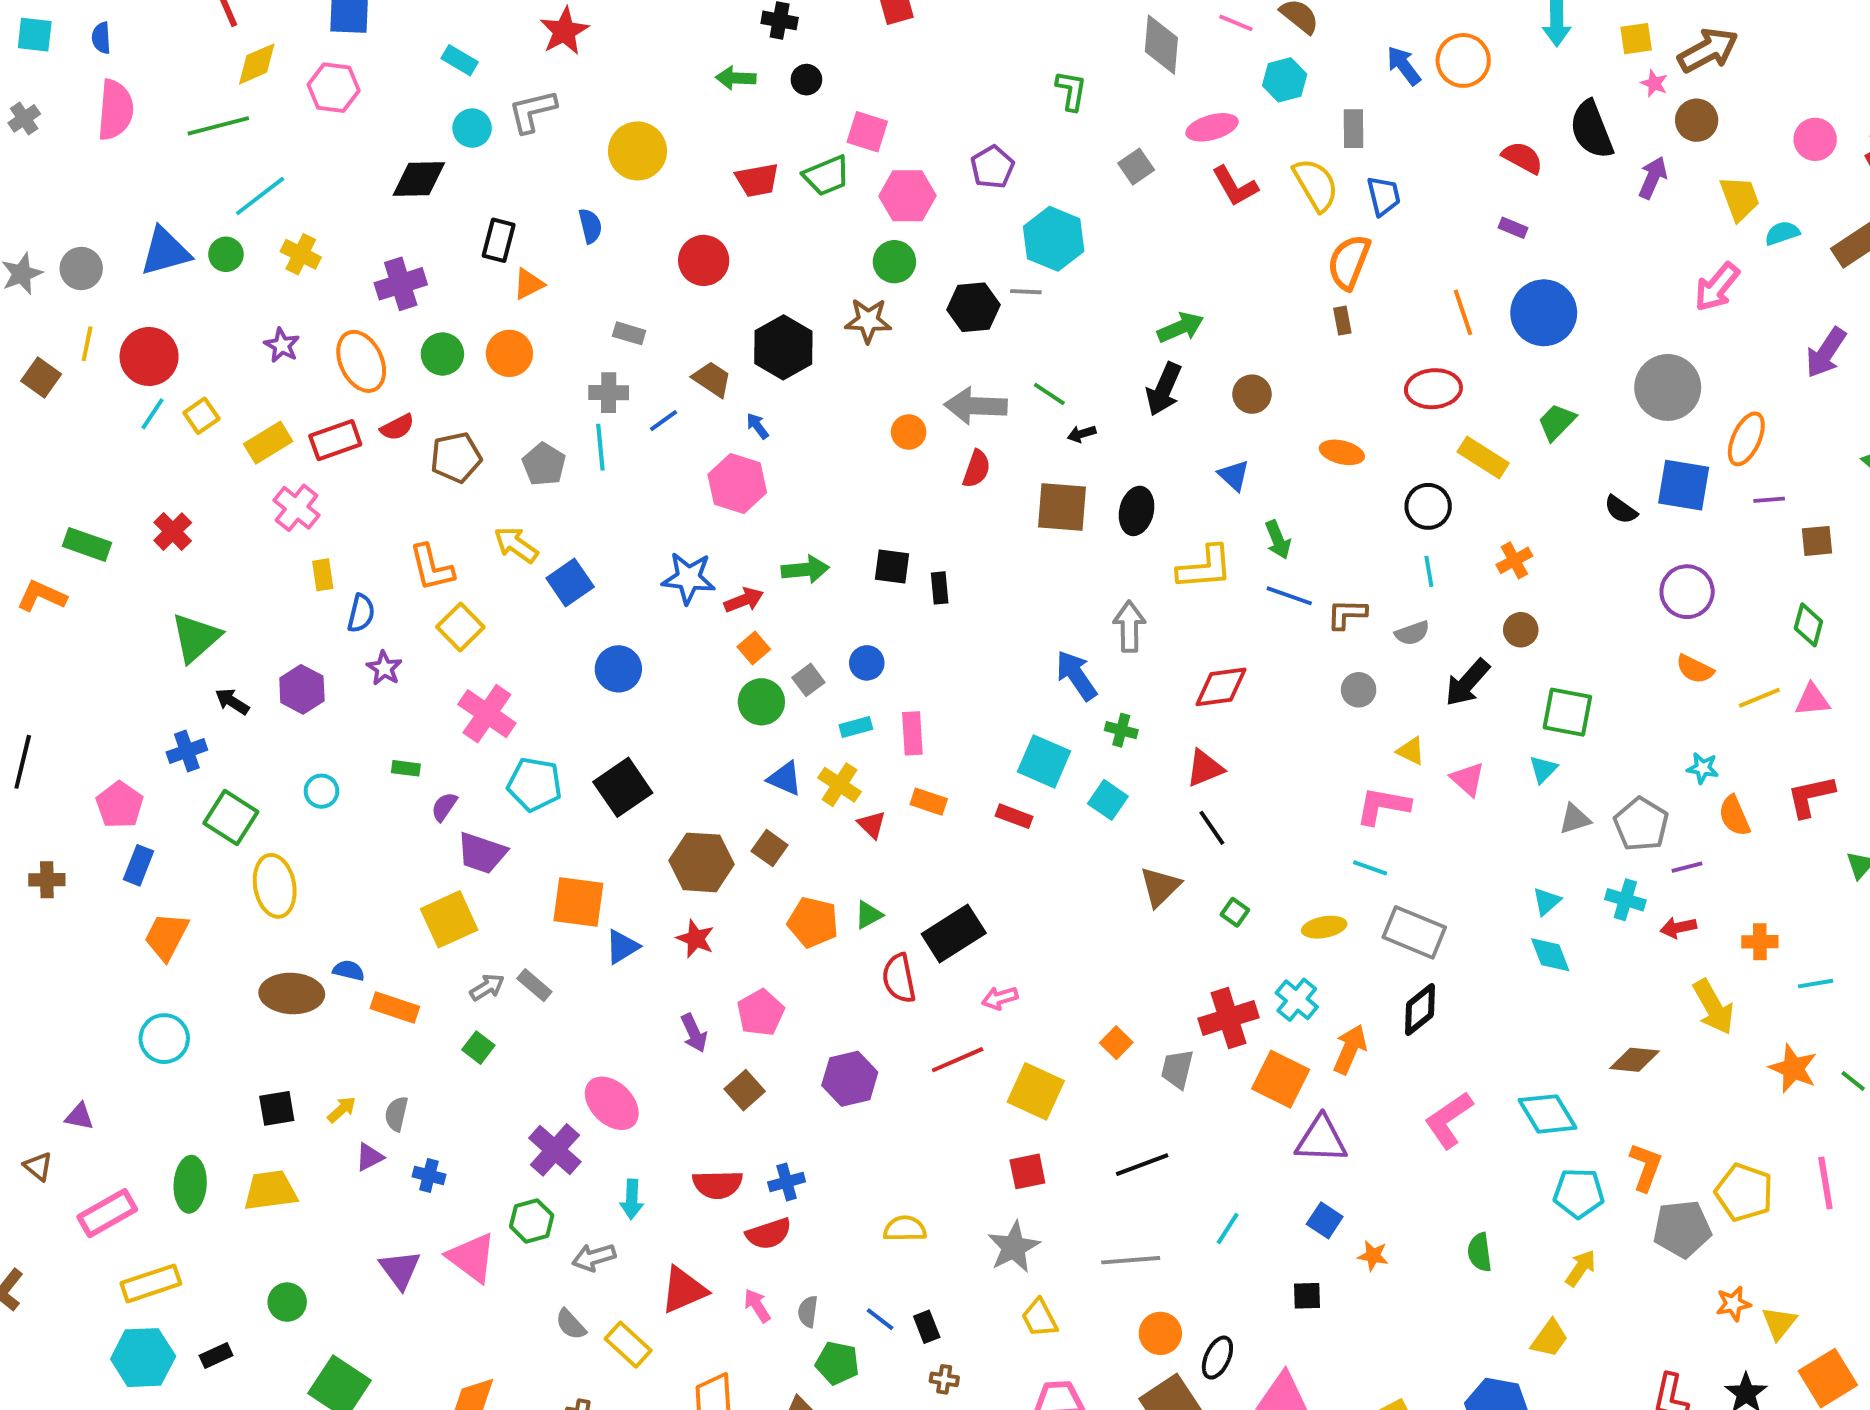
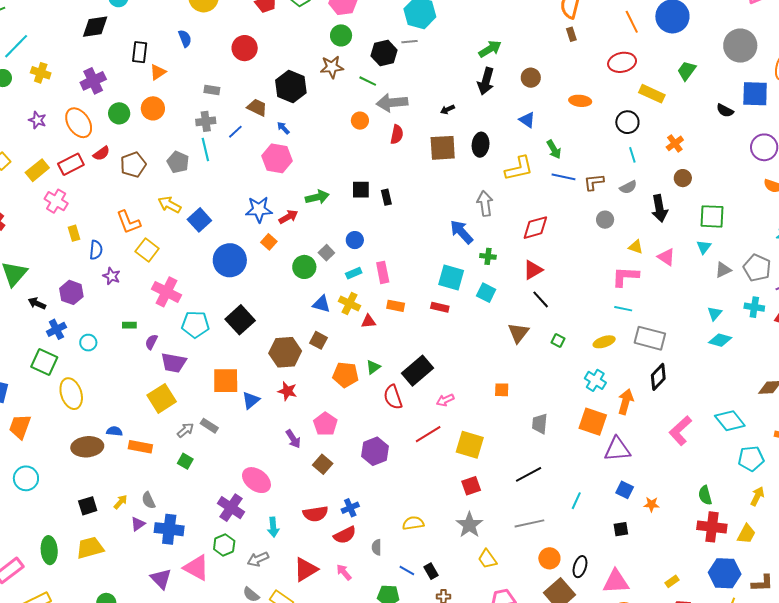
green line: (1049, 394) -> (368, 81), moved
orange square: (754, 648) -> (269, 242), moved
blue circle: (618, 669) -> (230, 260), size x1.4
black arrow: (1467, 683) -> (660, 208), turned -44
blue cross: (187, 751) -> (56, 329), moved
red triangle: (872, 825) -> (369, 321), turned -42
cyan diamond: (1550, 955) -> (720, 340), turned -45
red cross: (1228, 1018) -> (712, 527), moved, turned 32
orange square: (1116, 1043) -> (502, 390), moved, turned -35
gray semicircle: (396, 1114) -> (148, 500), turned -30
blue cross: (429, 1175) -> (169, 529), size x1.8
gray semicircle: (808, 1312) -> (377, 547), moved

